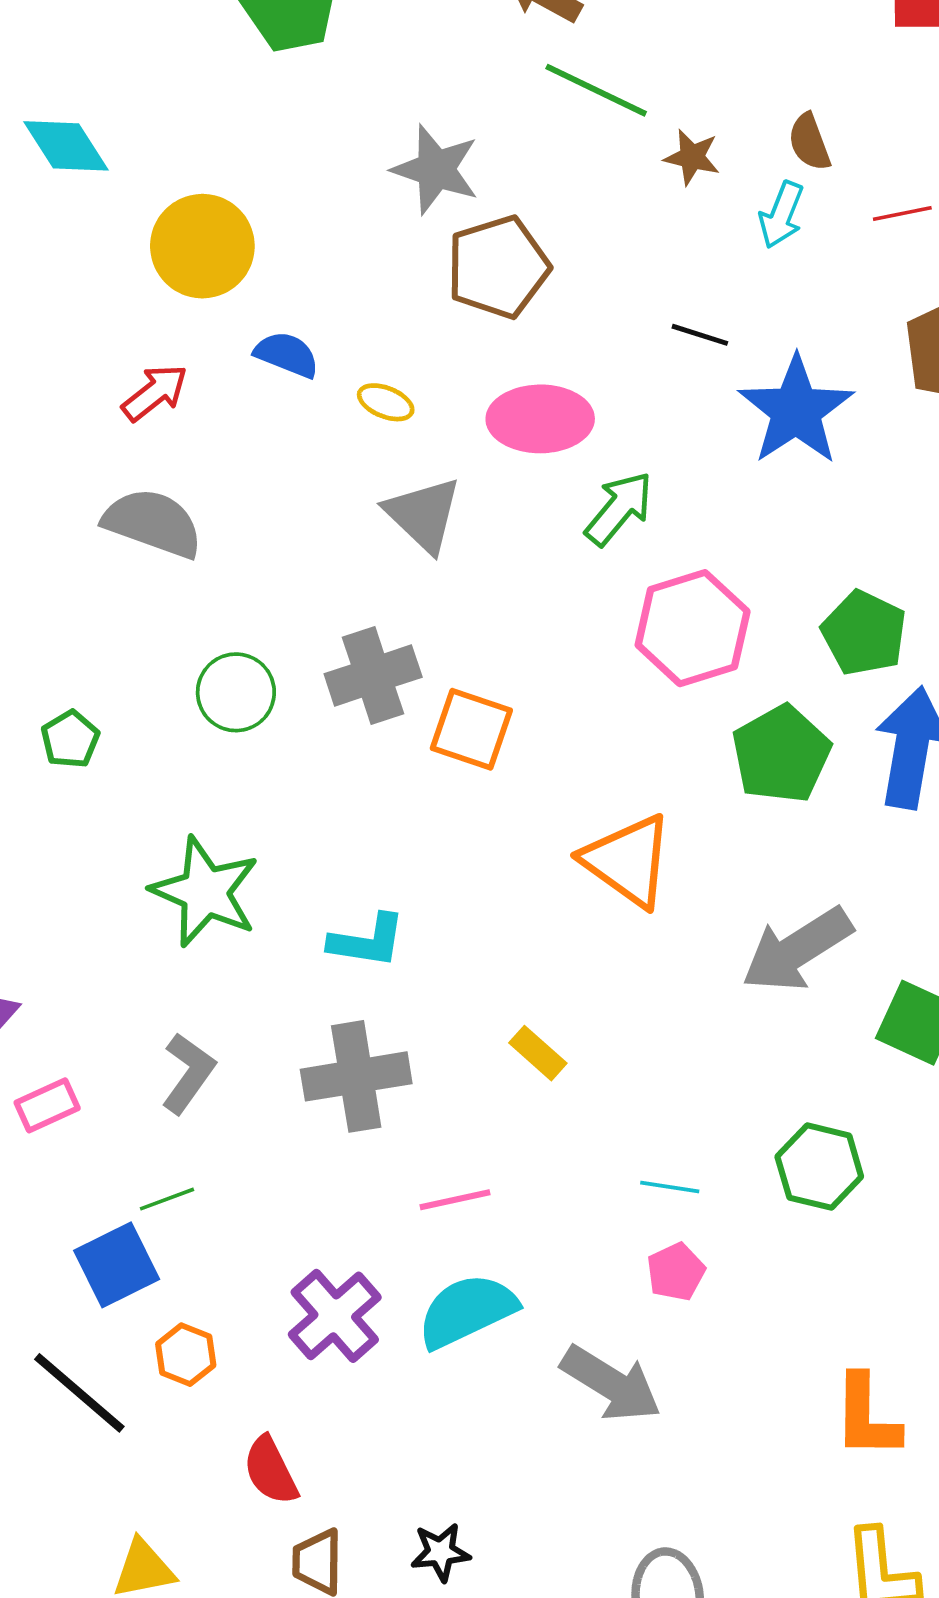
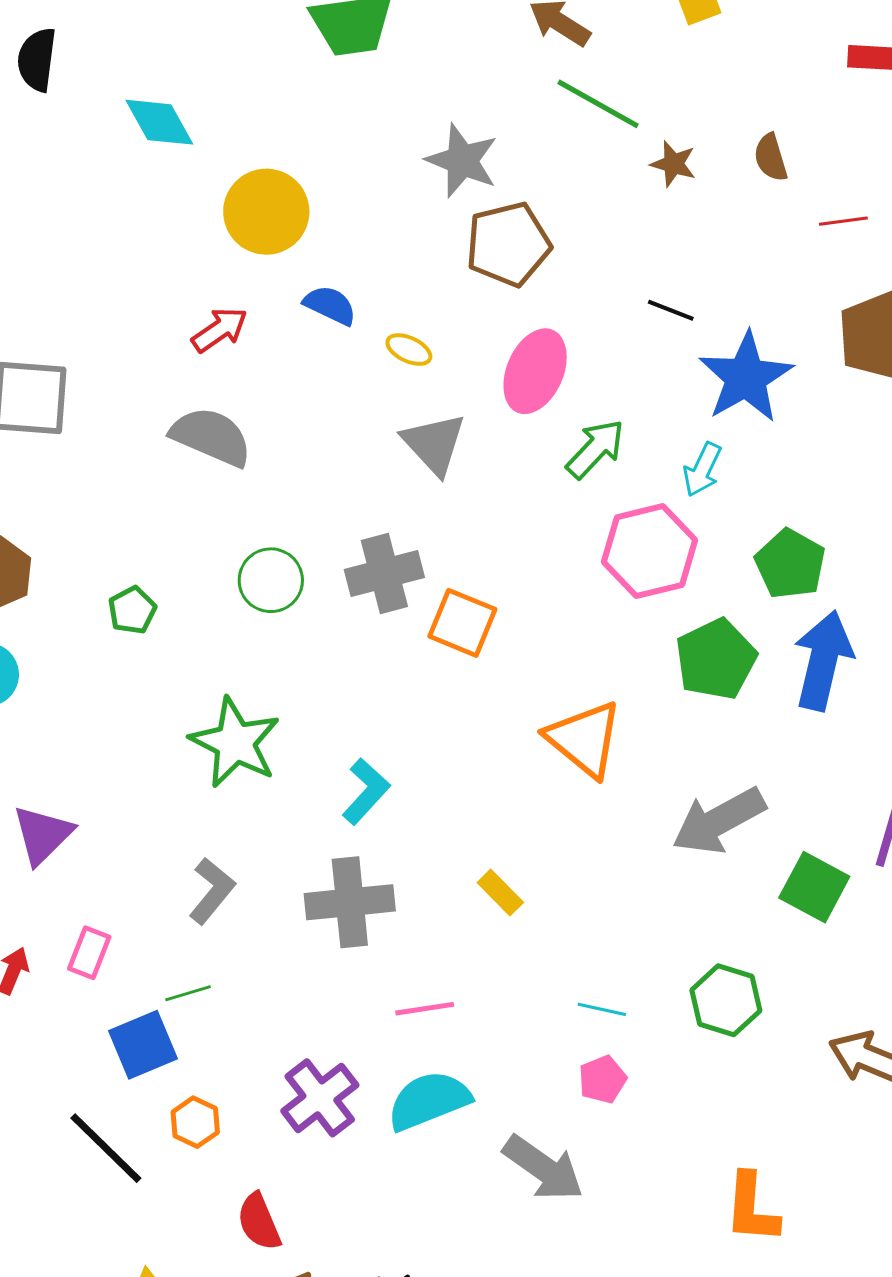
cyan arrow: (781, 215) -> (702, 470), moved
pink ellipse: (540, 419) -> (535, 371), turned -70
cyan L-shape: (367, 941) -> (366, 791), turned -60
pink rectangle: (47, 1105) -> (89, 953), moved, turned -48

